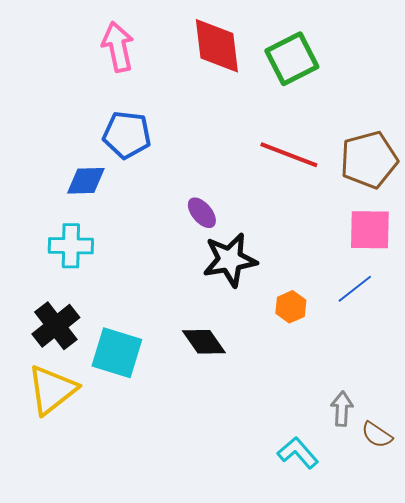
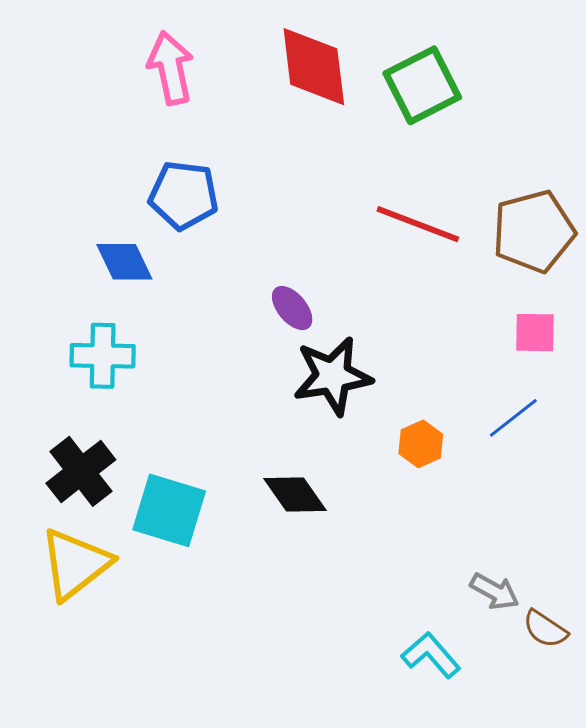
blue diamond: (86, 181) -> (124, 262), turned 66
pink square: (370, 230) -> (535, 333), size x0.7
gray arrow: (342, 409) -> (495, 591), turned 116

